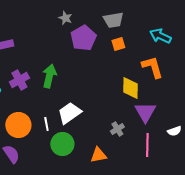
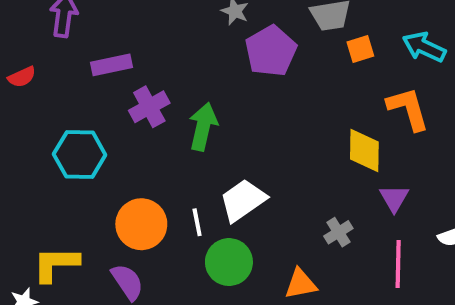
orange square: (118, 44) -> (360, 49), moved
purple cross: (19, 80) -> (149, 107), moved
purple triangle: (145, 112) -> (394, 198), size x0.7

